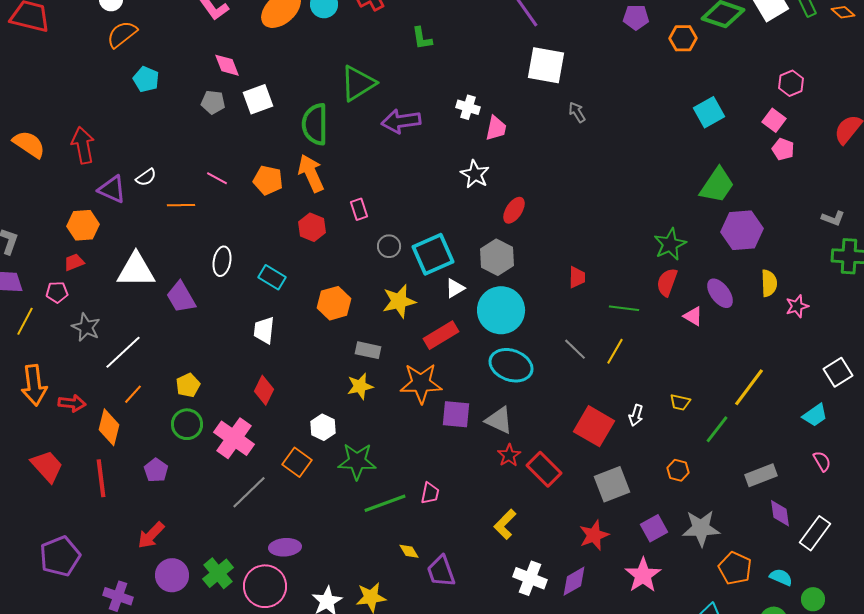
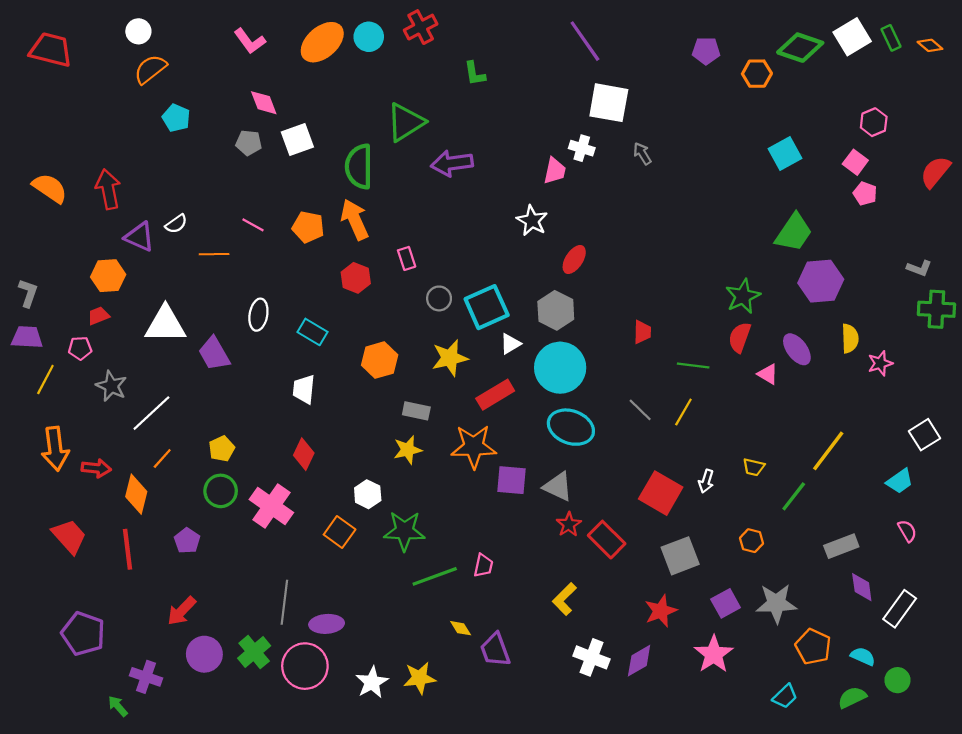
white cross: (468, 107) -> (582, 148), moved
gray line: (249, 492) -> (284, 602), moved, turned -39
purple pentagon: (60, 556) -> (83, 634), turned -30

